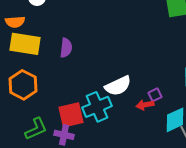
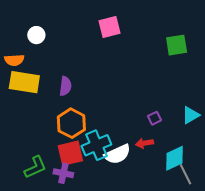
orange hexagon: (23, 85) -> (71, 123), moved
white semicircle: (118, 86) -> (117, 154), moved
purple square: (155, 95) -> (155, 118), moved

